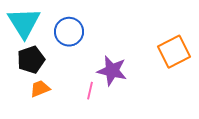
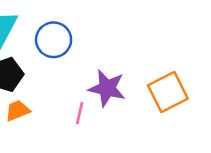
orange square: (174, 52) -> (168, 92), moved

